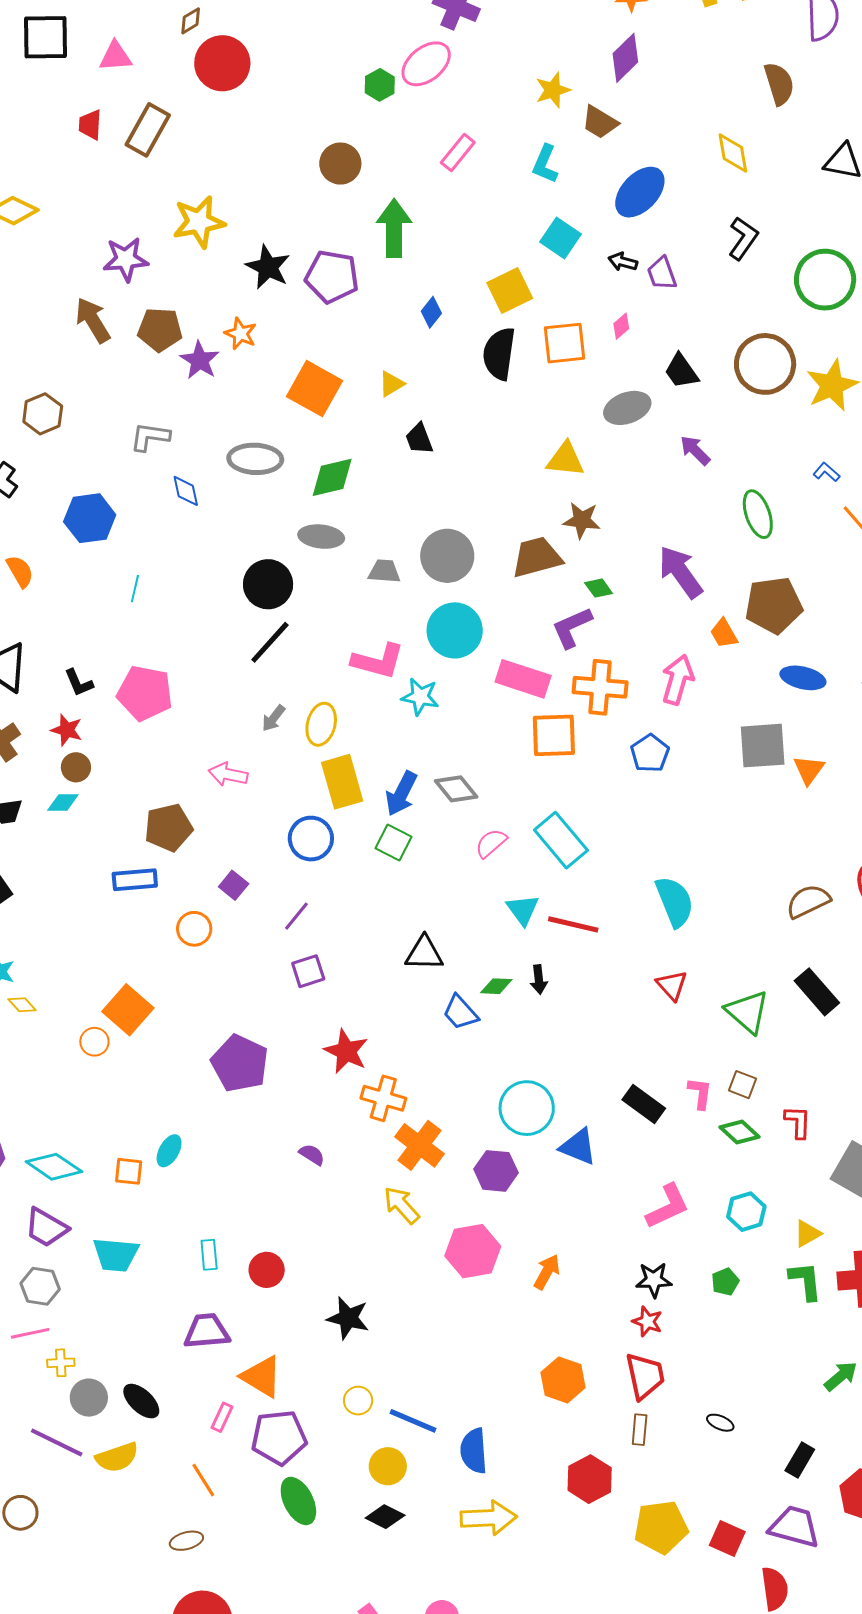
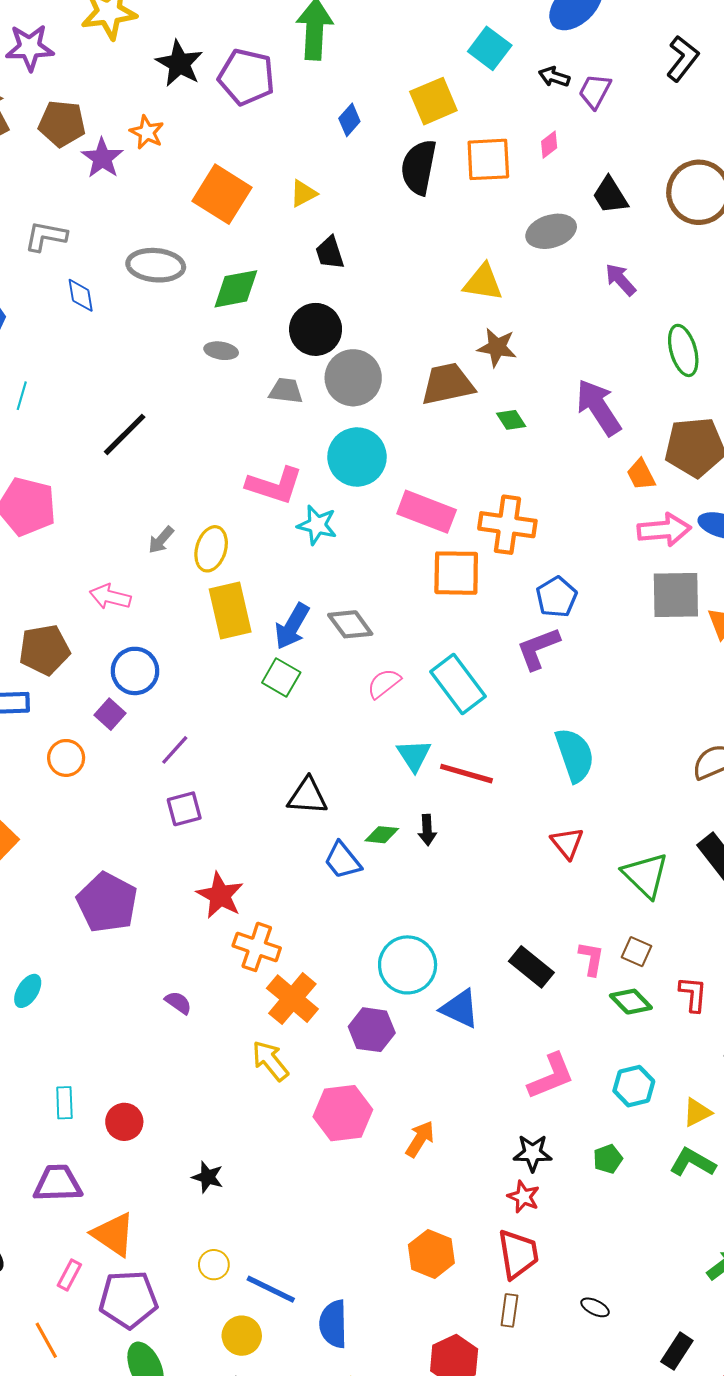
purple trapezoid: (662, 273) -> (595, 91), turned 45
gray ellipse: (321, 537) -> (221, 351), size x0.7
black circle: (268, 584) -> (316, 329), moved
purple L-shape: (572, 627) -> (538, 648), moved
black line: (270, 642) -> (125, 434), moved
pink arrow: (678, 680) -> (664, 530), moved, turned 66
blue circle: (311, 839) -> (135, 671), moved
green L-shape: (805, 1281) -> (693, 1162), turned -57
black star: (348, 1318) -> (208, 1177), size x0.7

